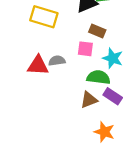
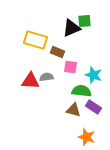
brown rectangle: (97, 31) -> (58, 52), moved
brown triangle: (89, 100) -> (74, 110), turned 35

